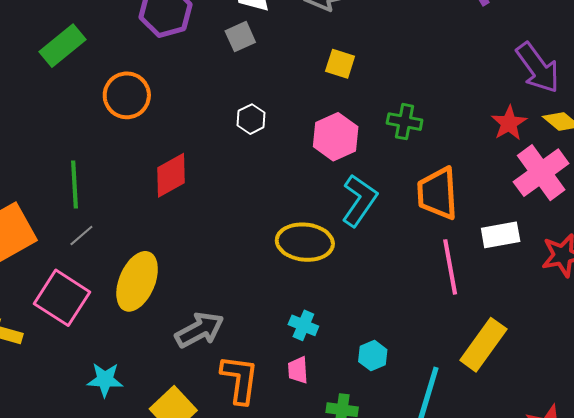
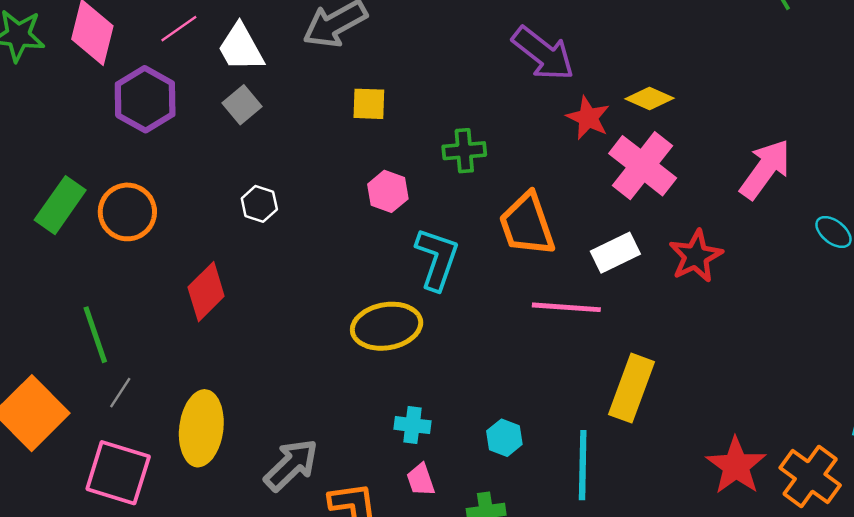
green rectangle: (62, 46) -> (60, 205), moved
purple arrow: (538, 68) -> (543, 53), moved
white hexagon: (251, 119) -> (259, 204), moved
pink hexagon: (336, 137) -> (388, 191), size x0.7
pink line: (450, 267) -> (566, 307), turned -60

